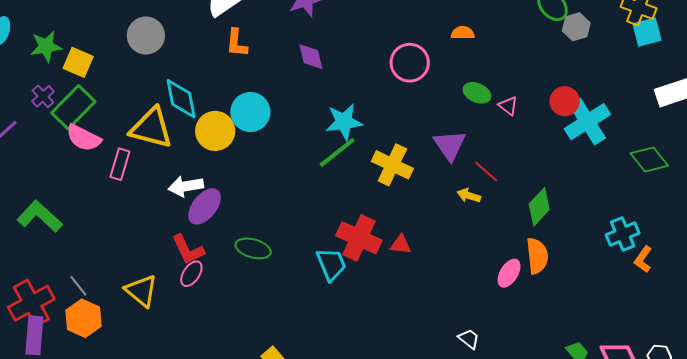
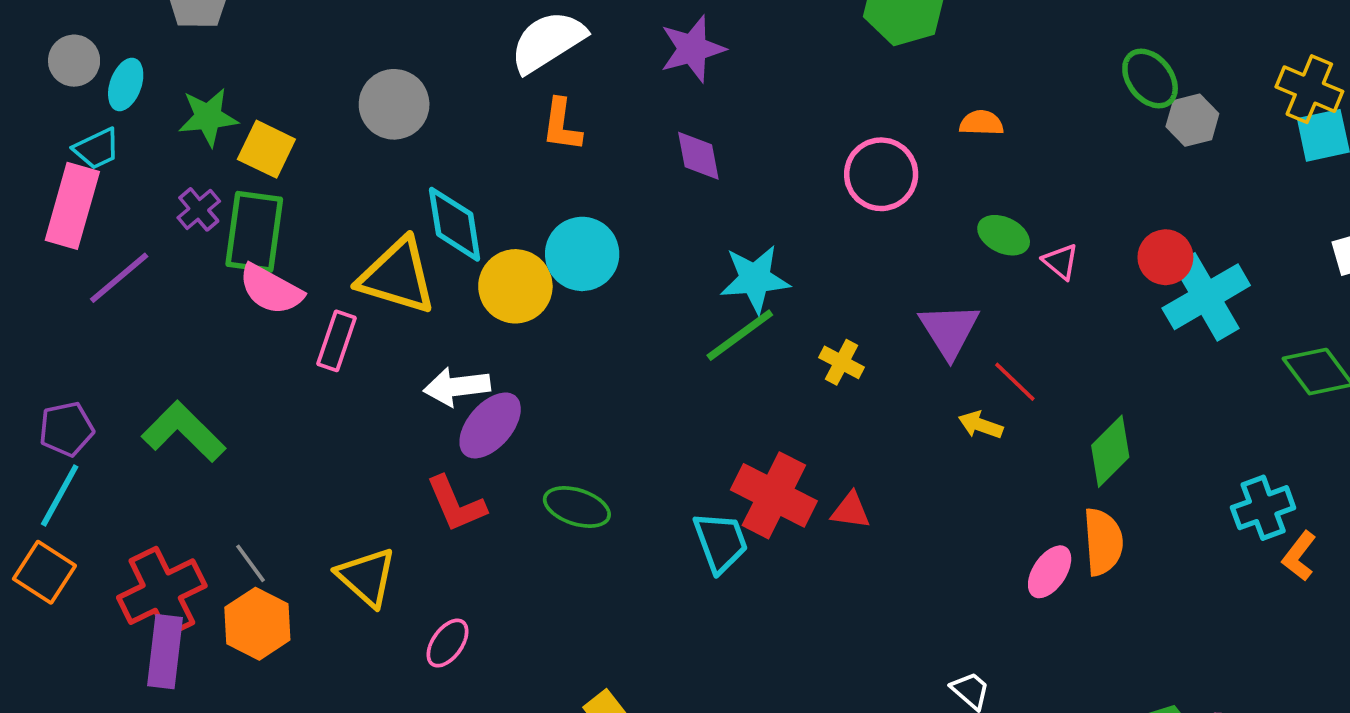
green rectangle: (73, 107) -> (254, 232), turned -39
yellow cross: (392, 165) -> (841, 362), size x0.6
pink ellipse: (191, 274) -> (447, 643), moved

